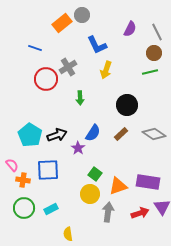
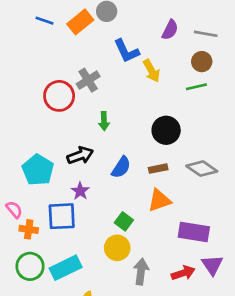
gray line: (157, 32) -> (206, 34), turned -54
blue line: (35, 48) -> (45, 21), moved
yellow arrow: (106, 70) -> (152, 71), moved, turned -48
brown rectangle: (121, 134) -> (158, 169), turned 32
black arrow: (57, 135) -> (80, 155), moved
purple star: (78, 148) -> (80, 191), moved
orange triangle: (118, 186) -> (159, 200), moved
cyan rectangle: (51, 209) -> (66, 268), size x1.6

